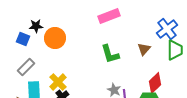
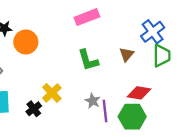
yellow cross: (58, 82) -> (52, 93), moved
red diamond: (155, 83) -> (139, 93), turned 55

